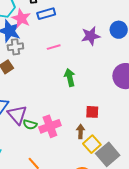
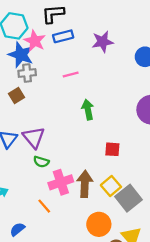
purple star: (91, 36) -> (103, 42), moved
purple triangle: (17, 115) -> (34, 137), moved
pink cross: (50, 126) -> (61, 182), moved
brown arrow: (81, 131) -> (85, 184), moved, size x1.6

